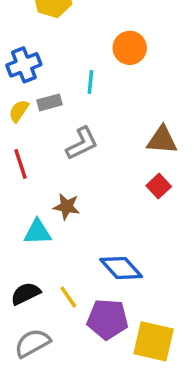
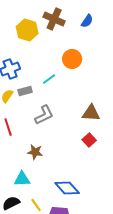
cyan line: (90, 82) -> (49, 79), turned 48
cyan triangle: (38, 232) -> (22, 179), moved

